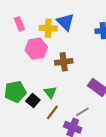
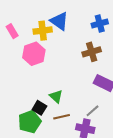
brown cross: (64, 62) -> (92, 52), moved
green pentagon: (15, 92) -> (30, 122), moved
brown line: (52, 112) -> (62, 117), turned 49

